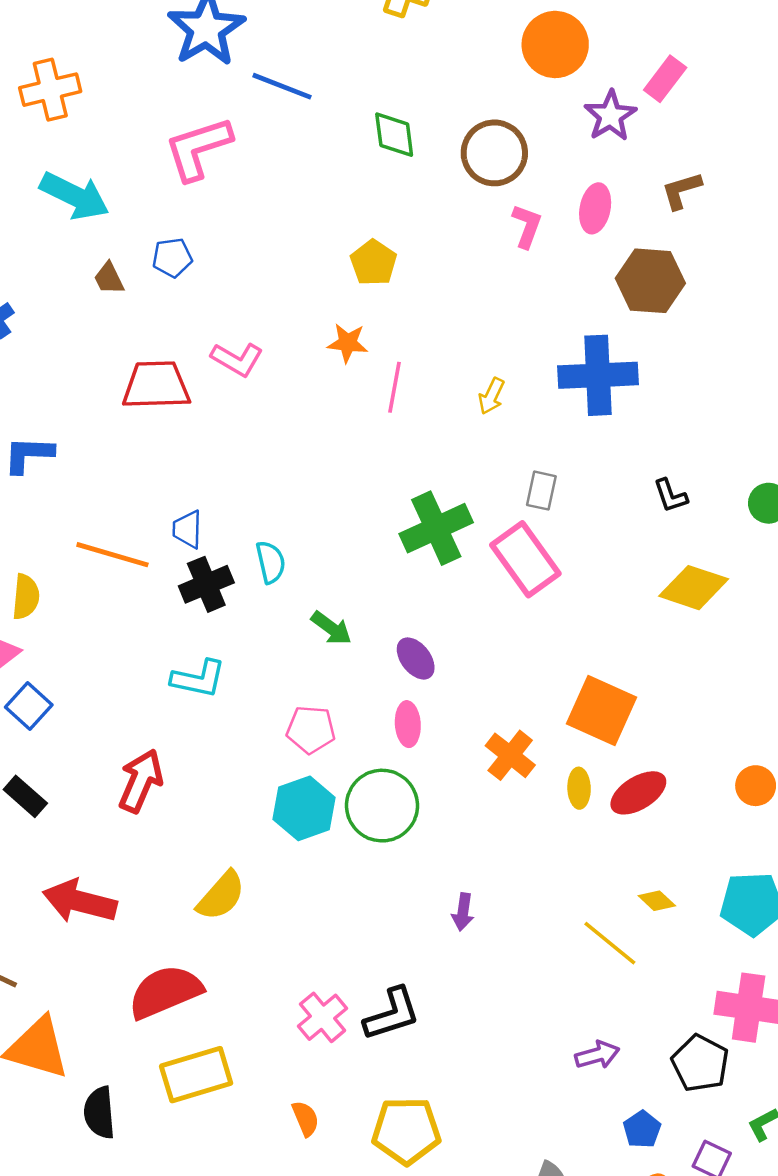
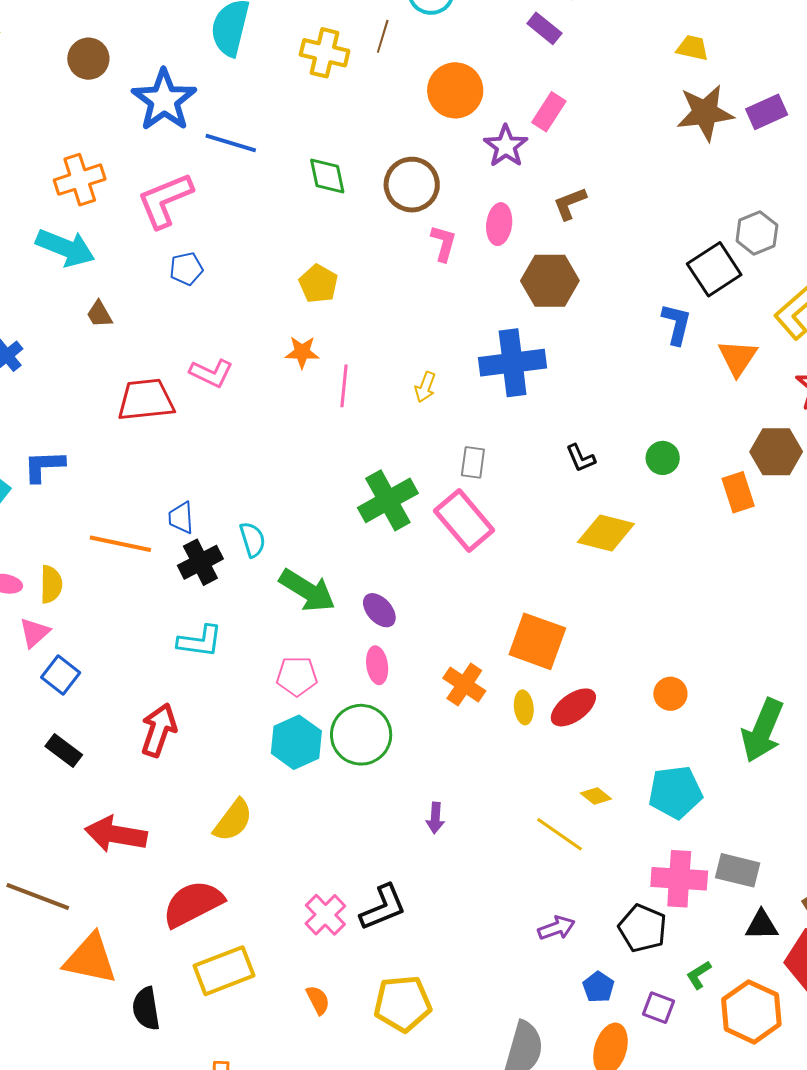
orange cross: (50, 90) -> (80, 180), moved
blue pentagon: (172, 258) -> (186, 269), moved
green arrow: (331, 628) -> (307, 590), size x1.6

